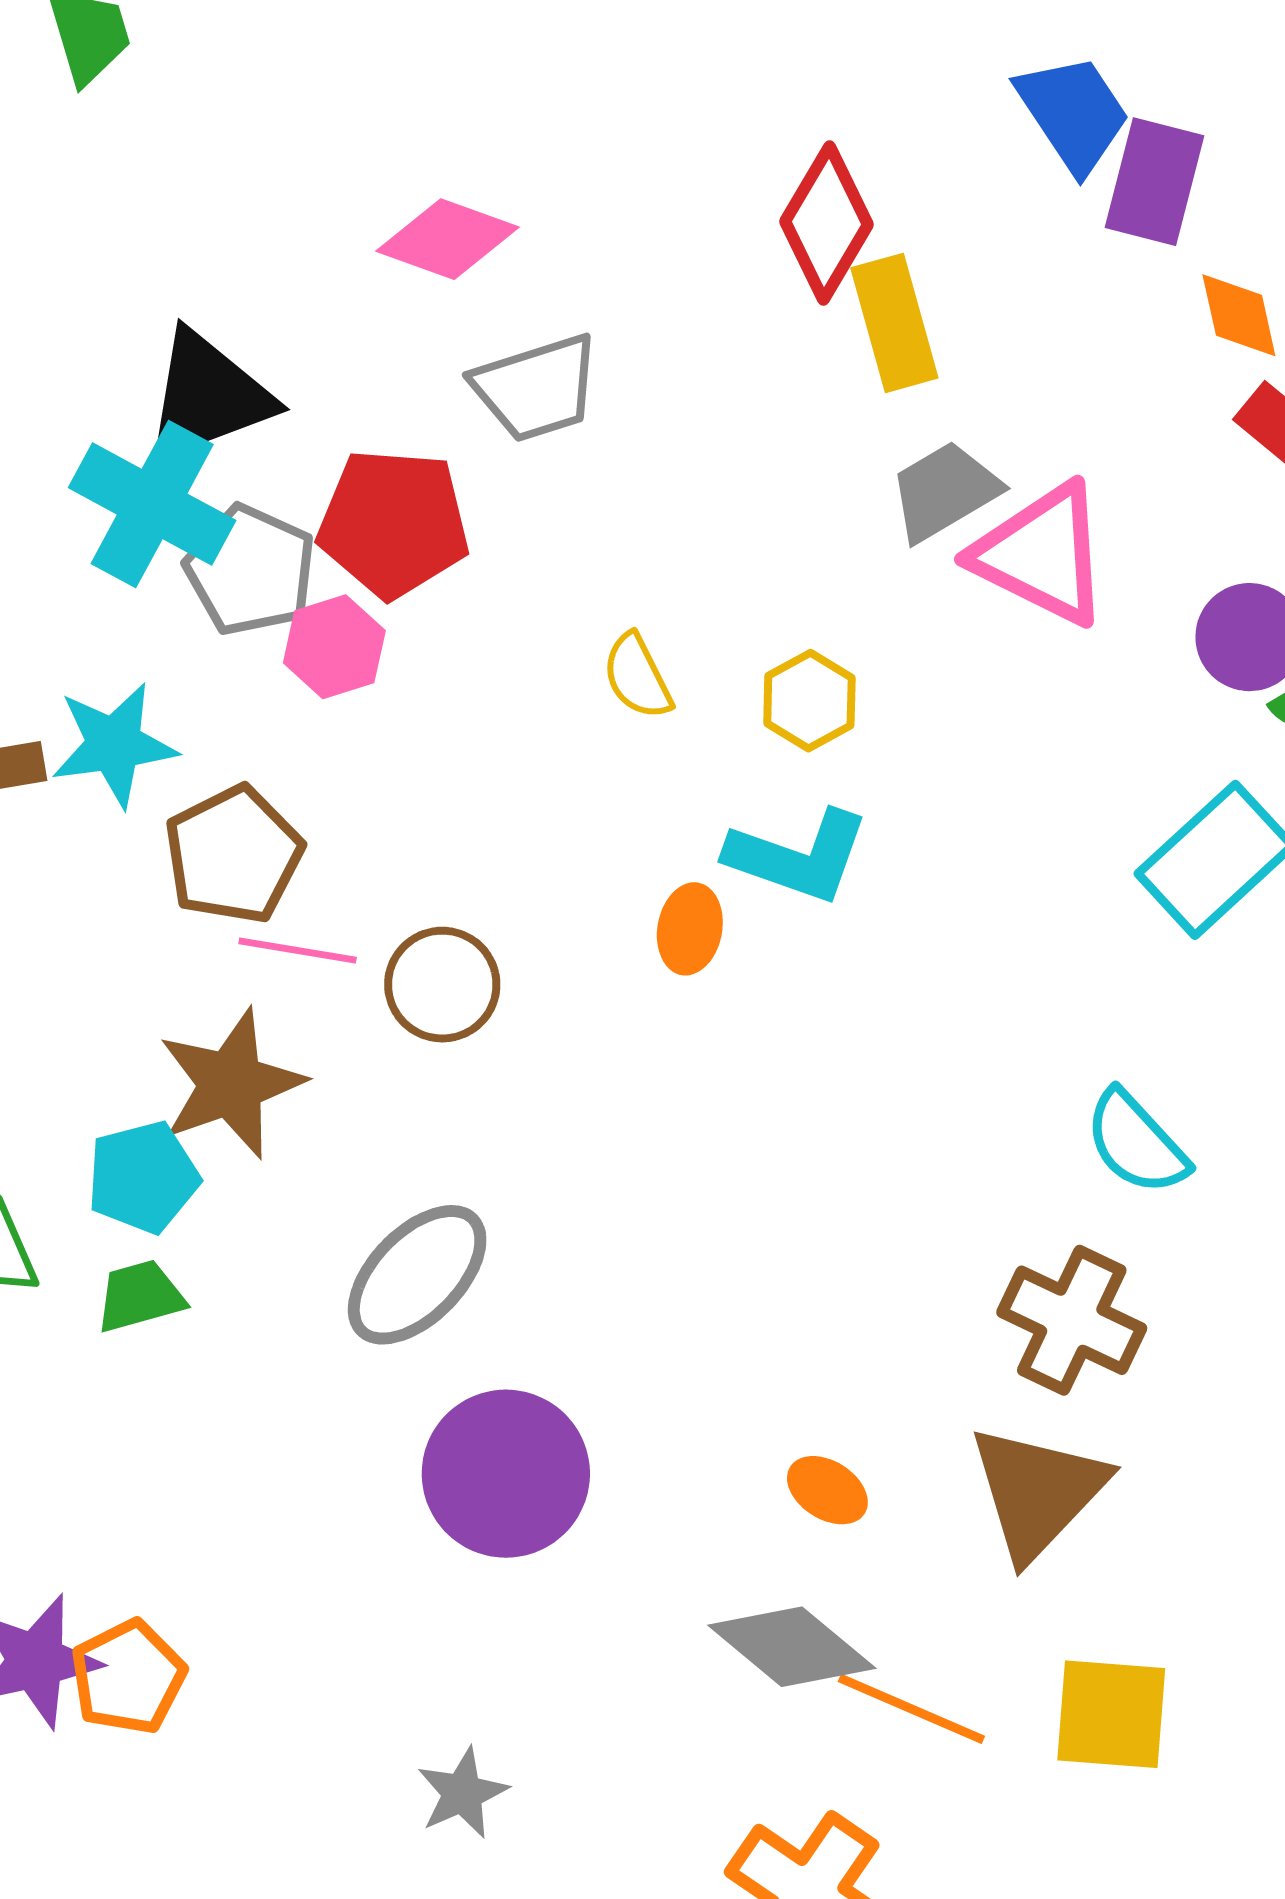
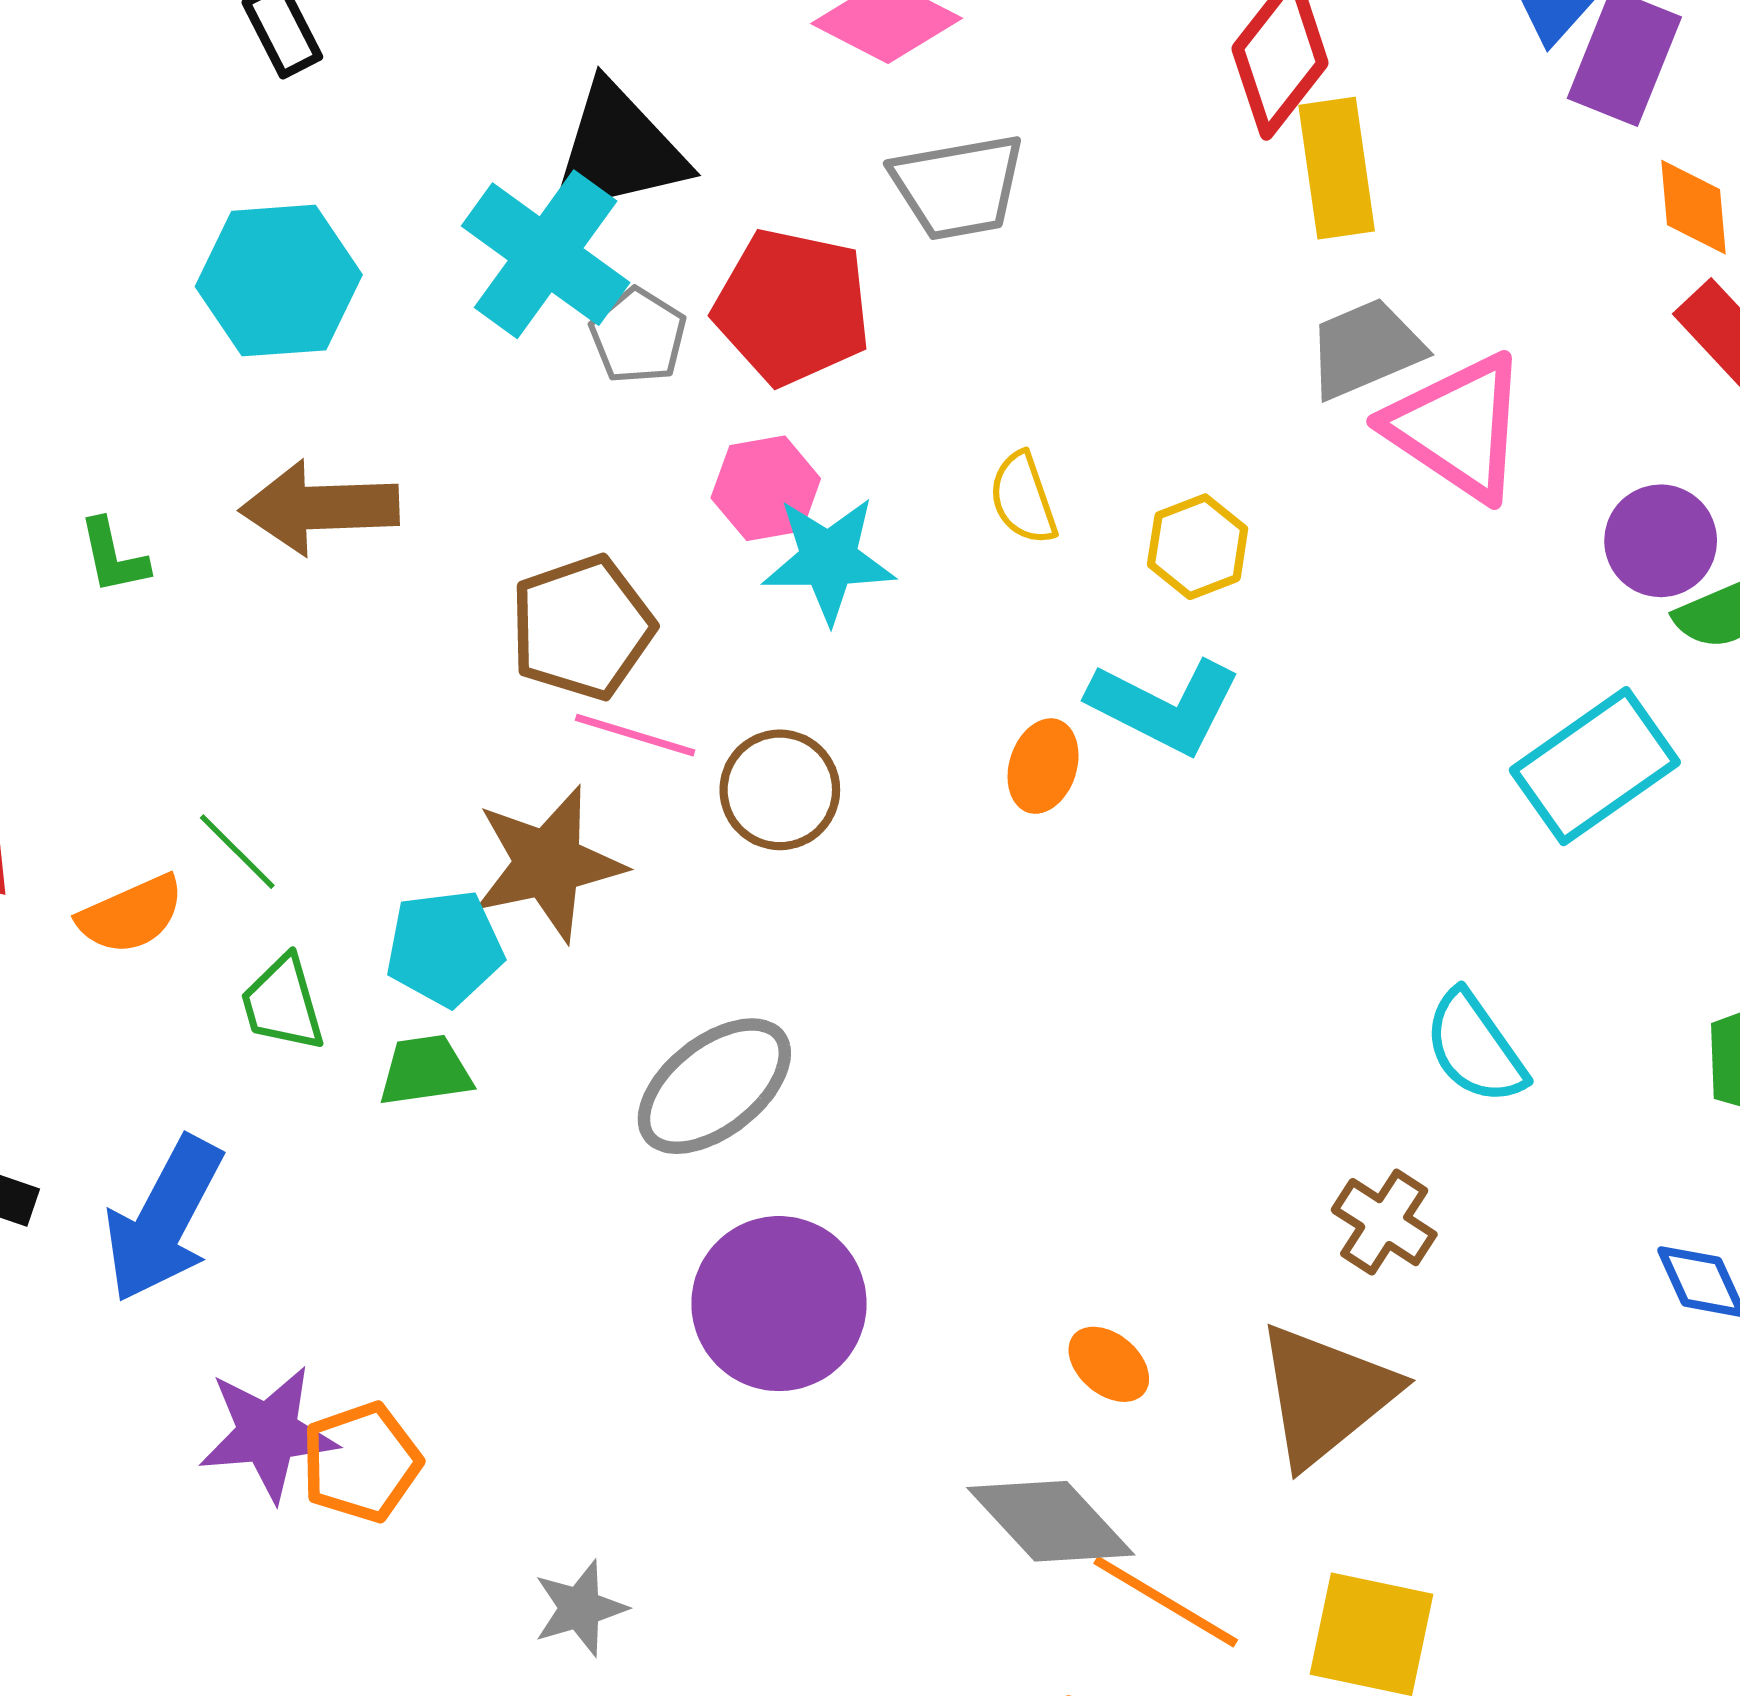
gray pentagon: (250, 570) -> (638, 336), size x0.7
pink hexagon: (334, 647) -> (766, 488), moved
cyan star: (114, 745) -> (829, 559), moved
brown cross: (1072, 1320) -> (1384, 1222), size x0.7
gray star: (462, 1793) -> (580, 1608), moved

